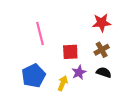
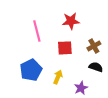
red star: (102, 23) -> (71, 21), moved
purple star: (79, 72) -> (81, 88), moved

